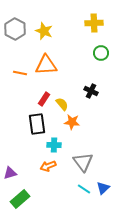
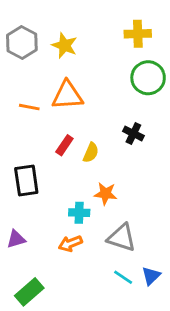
green circle: (101, 53) -> (148, 78), size x1.5
yellow semicircle: (62, 104) -> (91, 153), turned 64
orange star: (72, 122) -> (106, 194), moved
black rectangle: (37, 124) -> (26, 180), moved
gray triangle: (83, 162) -> (122, 238), turned -35
purple triangle: (10, 173) -> (16, 239), moved

